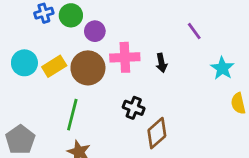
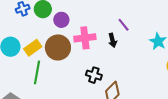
purple line: (194, 31) -> (124, 25), moved
green line: (72, 115) -> (37, 72), moved

